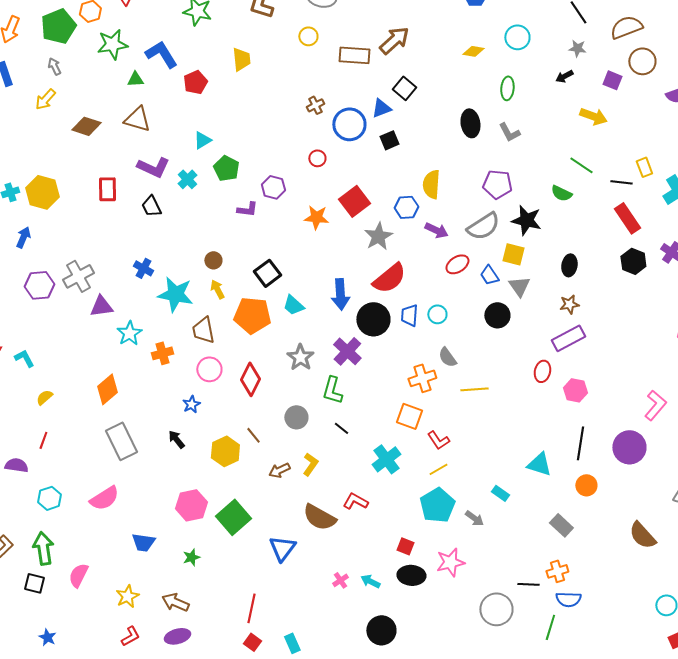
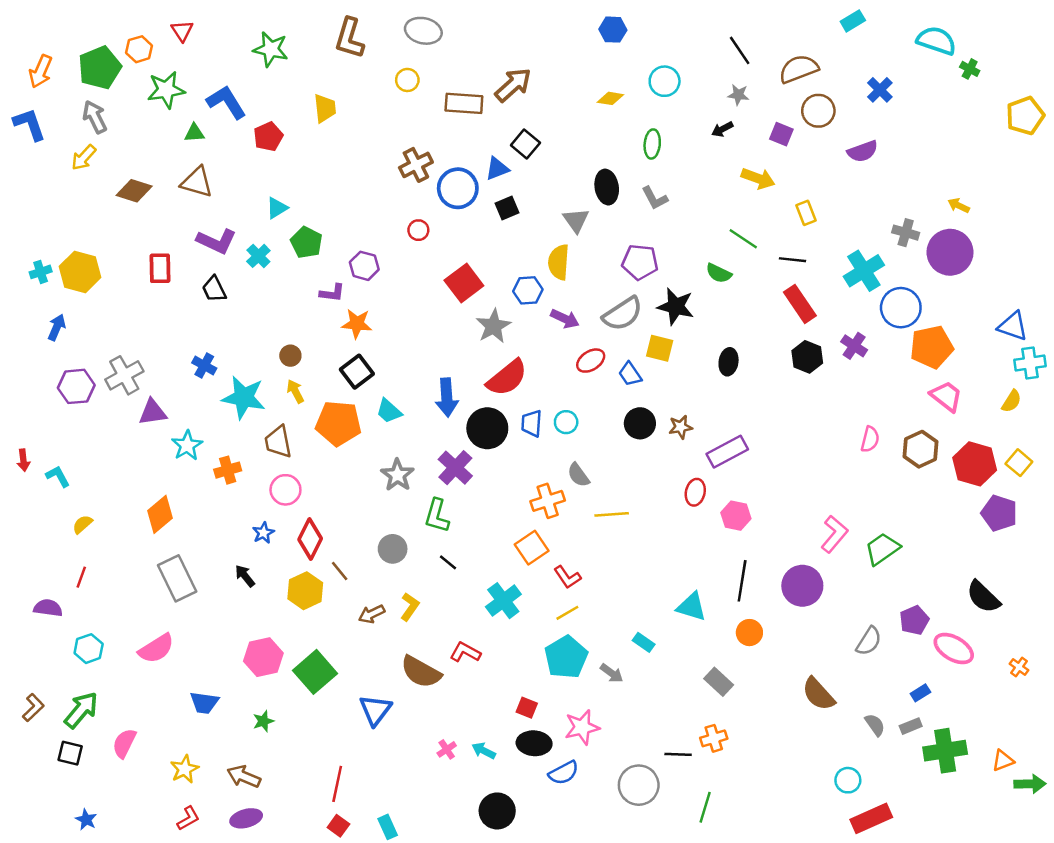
gray arrow: (54, 66) -> (95, 117), size x1.5
brown cross: (315, 105) -> (416, 165), size x1.5
yellow rectangle: (644, 167) -> (806, 213), moved
orange star: (316, 217) -> (357, 324), moved
gray triangle: (519, 286) -> (576, 220), moved
brown star: (569, 304) -> (681, 427), moved
red diamond: (250, 379) -> (310, 539), moved
orange square: (409, 416) -> (532, 548), turned 36
green arrow: (43, 548) -> (81, 710), turned 48
blue semicircle: (568, 599) -> (564, 773), moved, turned -30

